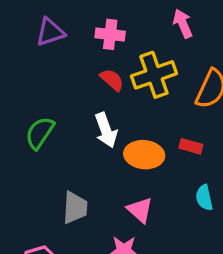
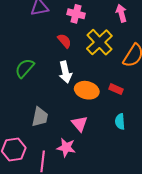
yellow cross: (154, 75) -> (99, 42), turned -32
red semicircle: (112, 80) -> (64, 41), moved

